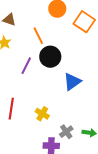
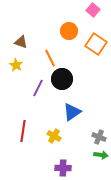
blue triangle: (72, 82) -> (72, 112), moved
gray cross: (66, 132) -> (99, 137), moved, turned -32

